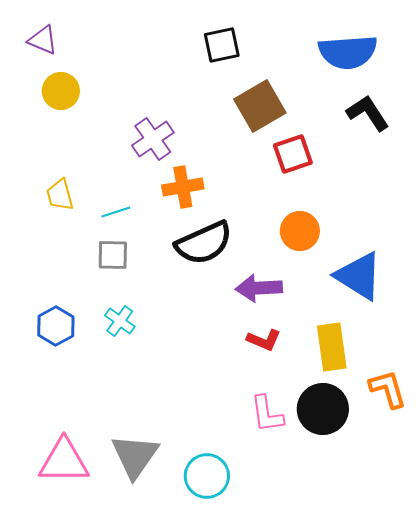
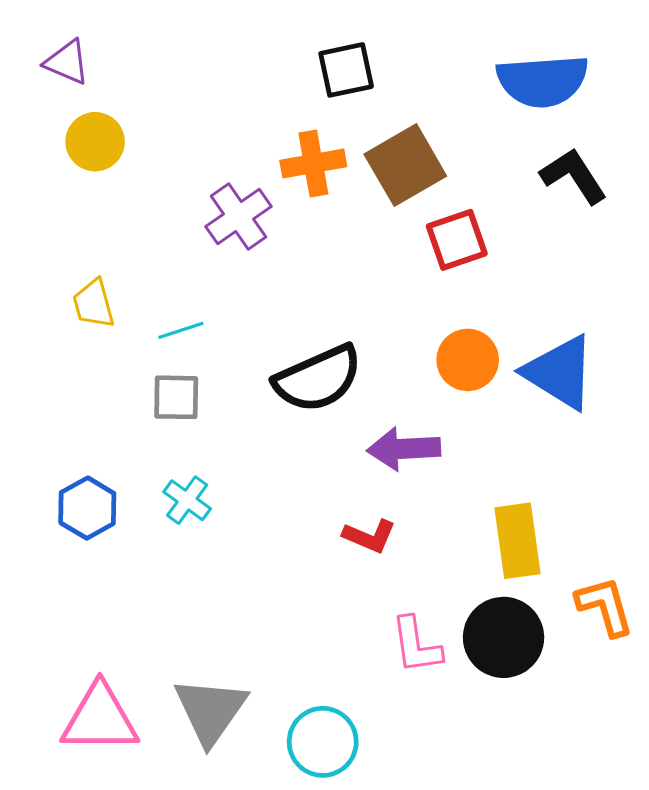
orange cross: (183, 187) -> (313, 164), moved
blue triangle: (359, 276) -> (560, 372), moved
red L-shape: (264, 340) -> (369, 536), moved

